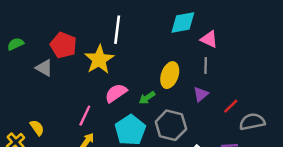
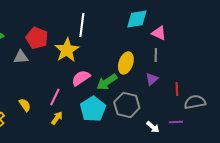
gray triangle: (44, 68) -> (21, 57), turned -35
green arrow: (147, 98) -> (107, 82), size x1.5
red line: (231, 106) -> (177, 89), turned -48
yellow semicircle: (37, 128) -> (25, 105), moved

